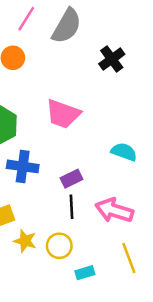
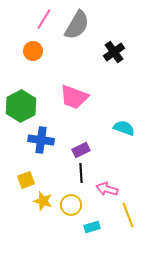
pink arrow: (114, 210) -> (107, 189), moved, size x0.7

